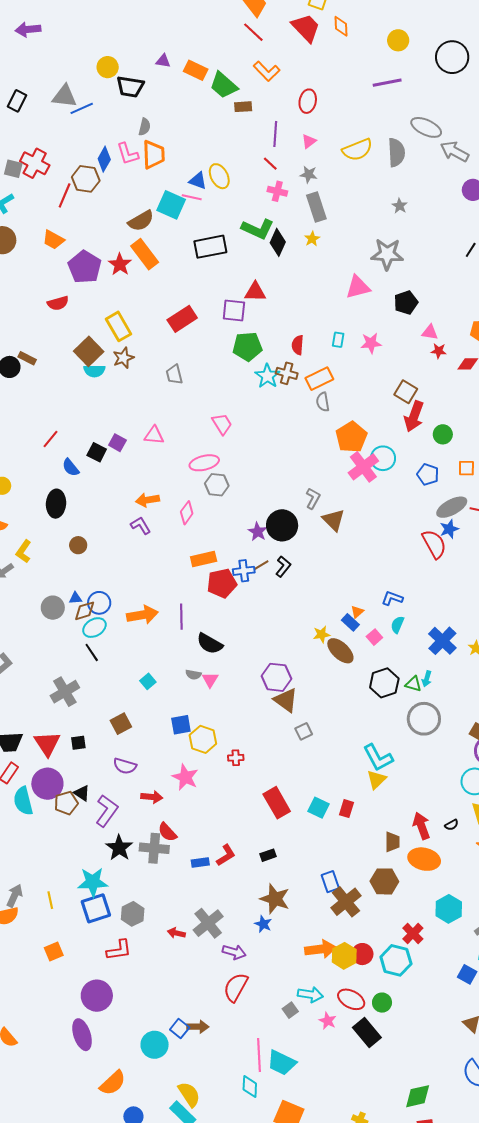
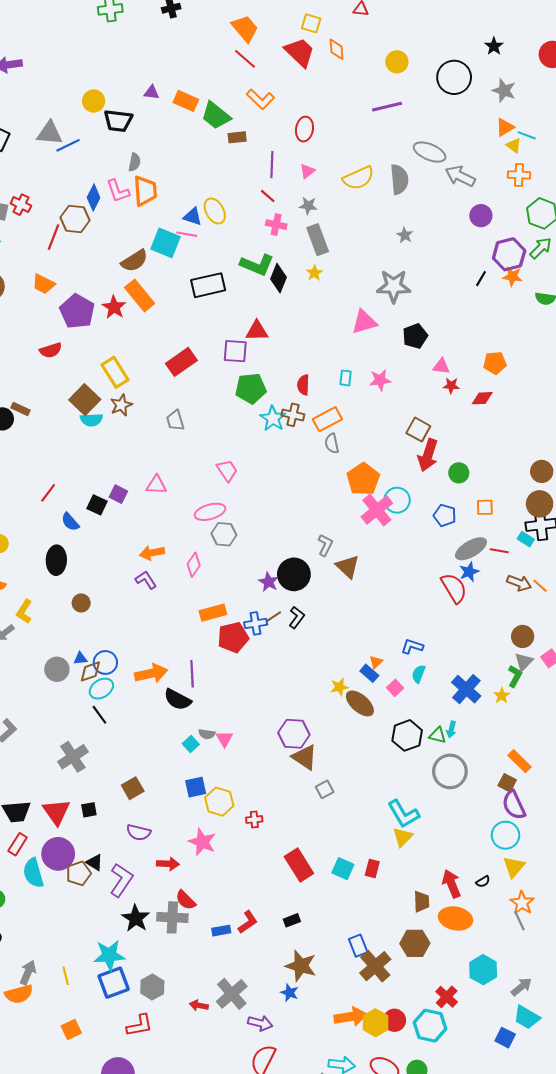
red cross: (35, 163) -> (21, 205), size x0.7
black semicircle: (210, 644) -> (178, 699), moved
cyan square: (148, 681) -> (191, 744), moved

